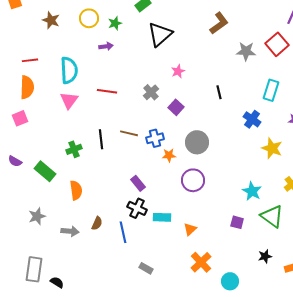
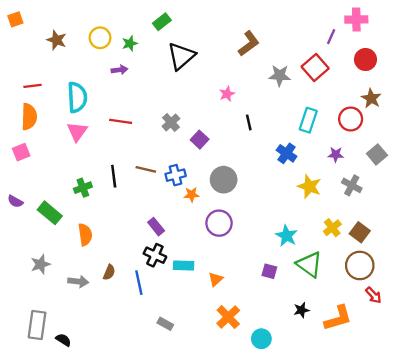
pink star: (178, 71) -> (227, 94), moved

